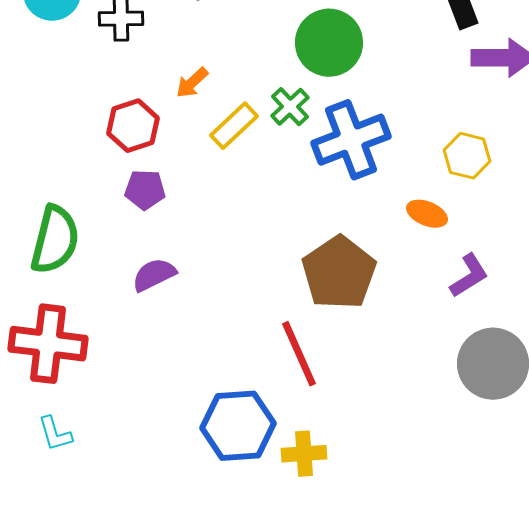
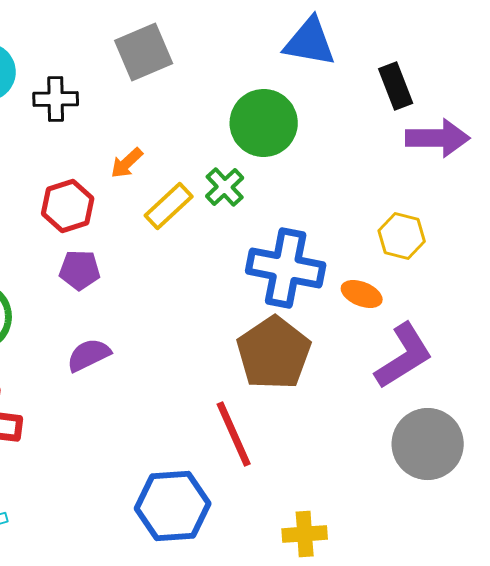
blue cross: (351, 140) -> (286, 268), moved, turned 32
purple L-shape: (469, 276) -> (404, 356), size x1.5
yellow cross: (304, 454) -> (305, 534), moved

